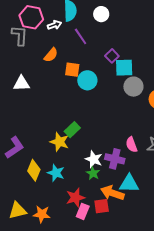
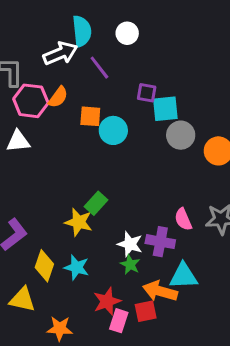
pink hexagon: (31, 17) -> (31, 101), moved
white arrow: (54, 25) -> (60, 53), size x1.6
purple square: (112, 56) -> (147, 93), turned -32
yellow triangle: (18, 211) -> (22, 300), moved, turned 30

